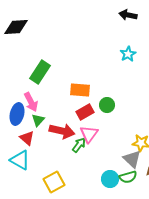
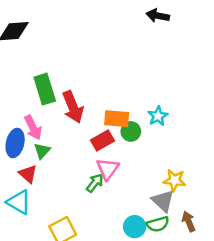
cyan star: (128, 54) -> (158, 116), moved
green rectangle: (40, 72) -> (45, 89), turned -50
orange rectangle: (80, 90) -> (117, 119), moved
red arrow: (62, 131) -> (73, 107), moved, turned 55

